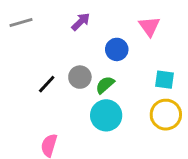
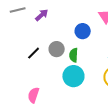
purple arrow: (81, 22) -> (42, 15), moved
green semicircle: (105, 85) -> (74, 55), turned -48

